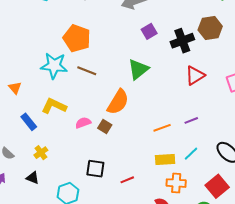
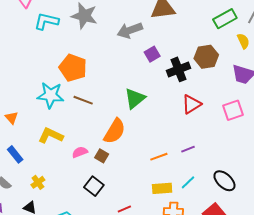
purple square: (149, 31) -> (152, 54), moved
blue rectangle: (29, 122) -> (15, 154), moved
black square: (95, 169) -> (94, 186), moved, turned 30

